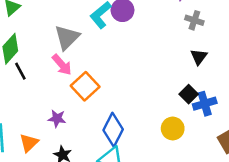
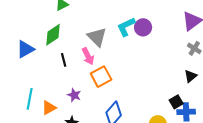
gray triangle: (67, 37) -> (97, 37), turned -45
black line: (20, 71) -> (64, 60), moved

